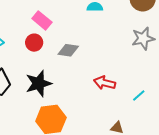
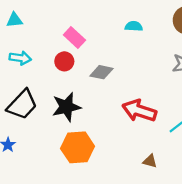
red arrow: (105, 83) -> (139, 111), size x1.4

